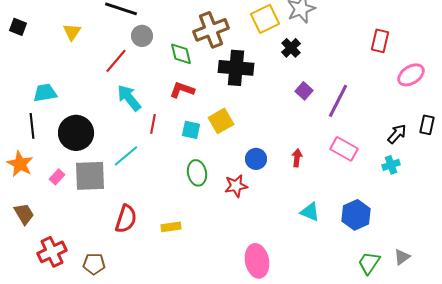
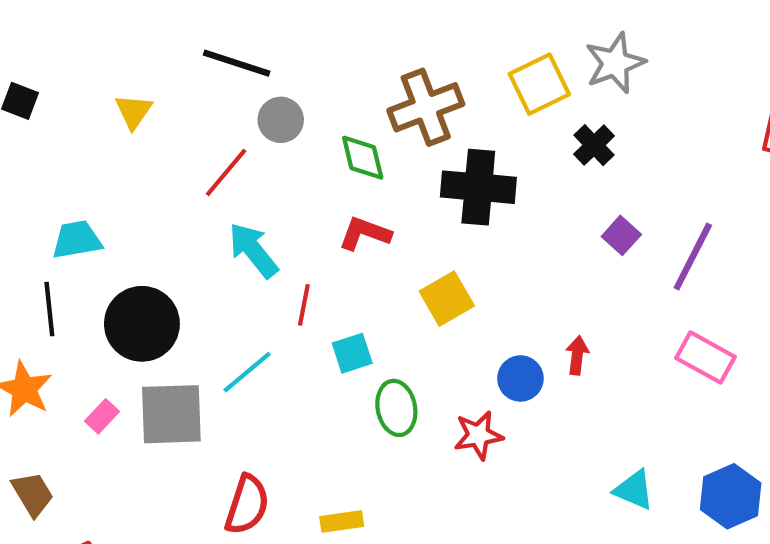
cyan square: (191, 130) -> (352, 353), moved, turned -30
red arrow: (297, 158) -> (577, 355), moved

